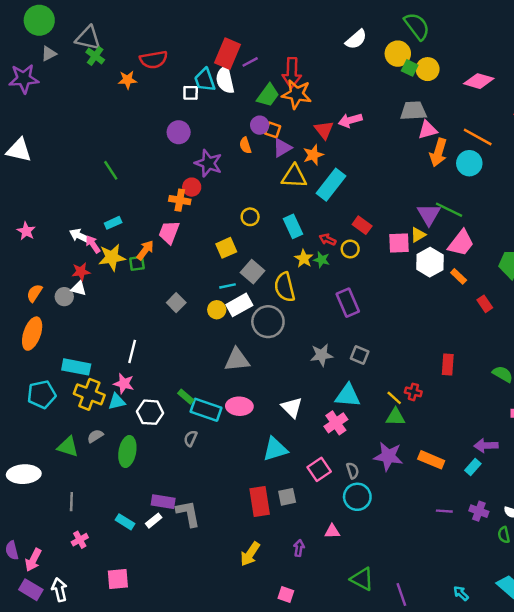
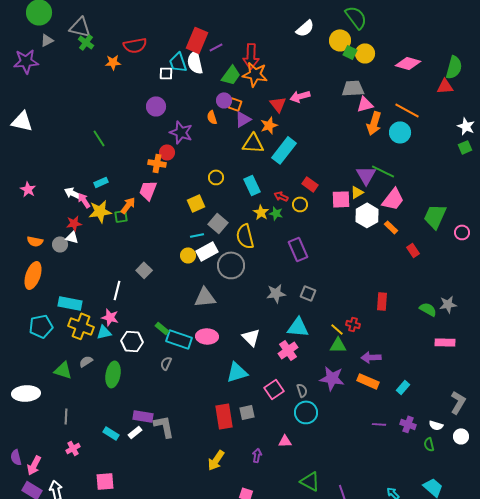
orange semicircle: (34, 293) -> (35, 241), turned -112
gray square: (176, 303) -> (144, 270), moved
purple arrow: (486, 446) -> (371, 357), moved

